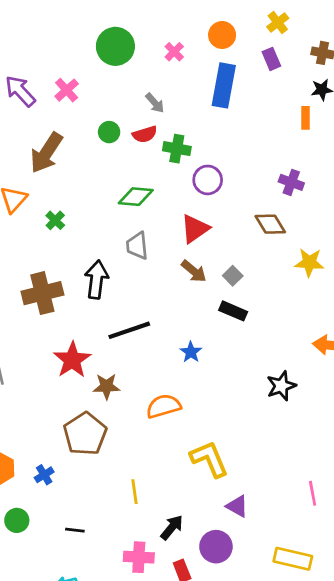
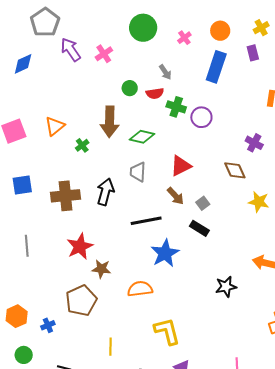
brown arrow: (46, 153) -> (110, 122), moved, turned -40
purple circle: (208, 180) -> (201, 117), moved
black line: (129, 330) -> (146, 221), moved
blue star: (191, 352) -> (165, 253), size x1.8

